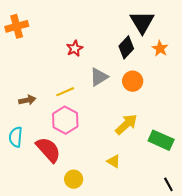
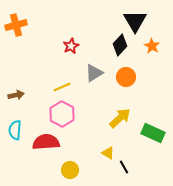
brown arrow: (27, 100) -> (16, 95), moved
red semicircle: (48, 150) -> (46, 142), turned -52
black line: (168, 184) -> (124, 167), moved

